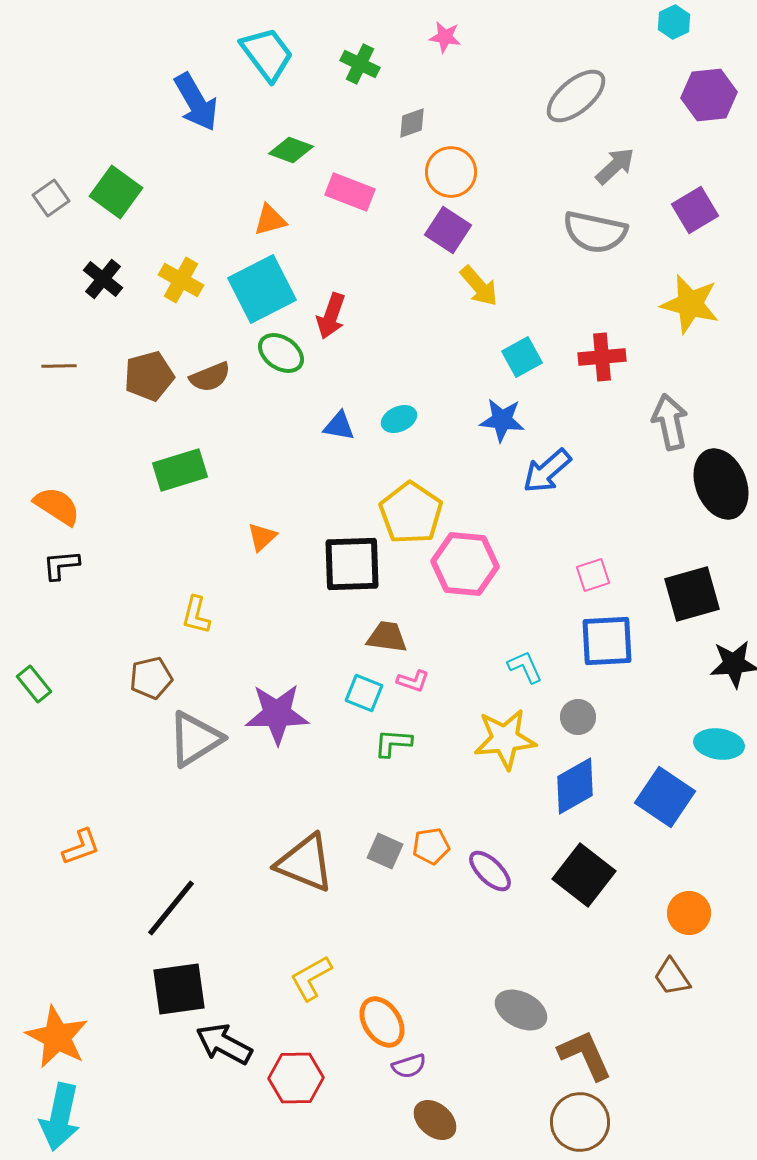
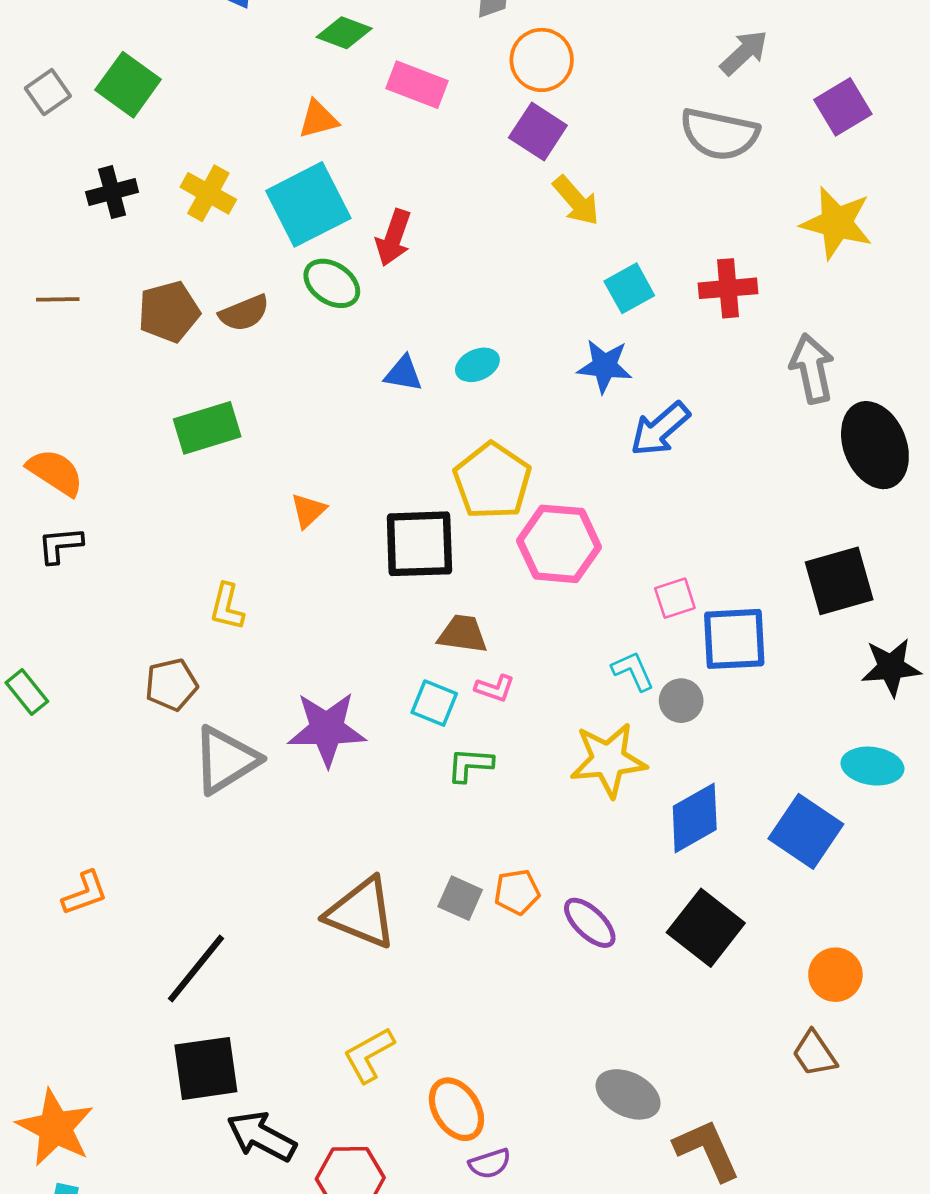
black cross: (103, 279) -> (112, 192), turned 36
pink square: (593, 575) -> (675, 598), moved
gray circle: (578, 717) -> (681, 701), moved

